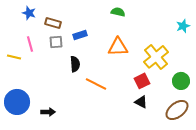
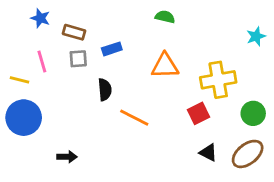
yellow cross: (156, 57) -> (218, 80), turned 30
blue circle: (17, 102) -> (24, 118), moved
black triangle: (141, 102) -> (208, 153), moved

